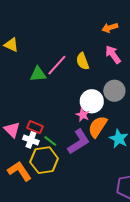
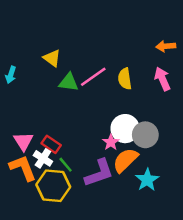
yellow triangle: (11, 45) -> (52, 58), moved
gray circle: (114, 91) -> (145, 135), moved
orange L-shape: (19, 171) -> (23, 168), moved

